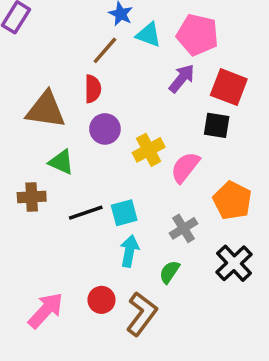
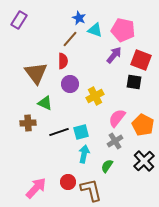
brown triangle: (46, 110) -> (36, 73), turned 45
pink semicircle: (185, 167) -> (117, 118), moved
brown L-shape: (142, 314) -> (91, 190), turned -50

